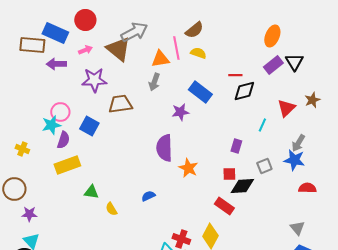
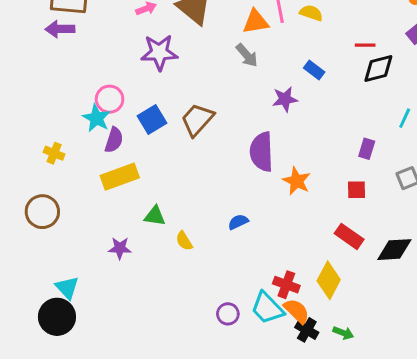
purple arrow: (56, 64) -> (60, 29), moved
gray arrow: (154, 82) -> (247, 55), turned -60
blue rectangle: (200, 92) -> (314, 70), size x0.6
brown trapezoid: (120, 104) -> (197, 120), moved, turned -40
cyan star: (51, 125) -> (96, 118), turned -30
blue square: (89, 126) -> (152, 120), turned 30
black diamond: (242, 186) -> (394, 250), moved
purple star: (29, 214) -> (120, 248), moved

